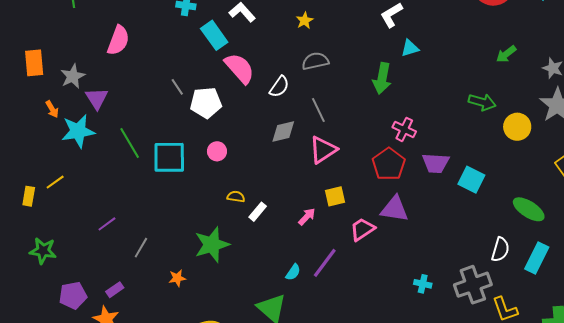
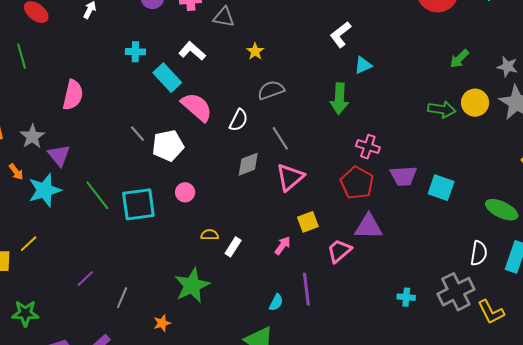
yellow circle: (517, 127) -> (475, 103), moved
purple line: (325, 263) -> (306, 289), turned -36

